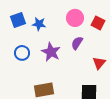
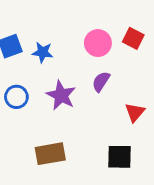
red square: (98, 23) -> (133, 38), moved

